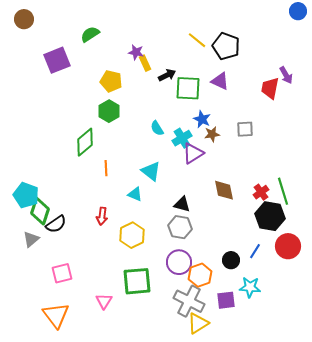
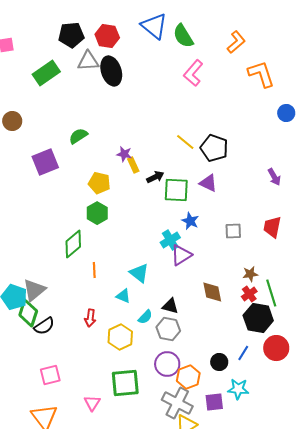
red trapezoid: (270, 88) -> (272, 227), moved
cyan semicircle: (157, 128) -> (145, 317), moved, turned -105
brown star: (212, 134) -> (250, 274), moved
gray triangle: (31, 239) -> (34, 290), moved, size x1.4

